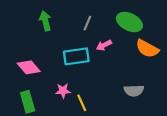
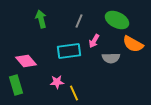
pink arrow: (104, 45) -> (94, 41), turned -32
gray semicircle: (134, 91) -> (111, 58), moved
green rectangle: (28, 102) -> (16, 85), moved

